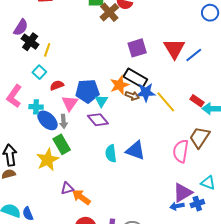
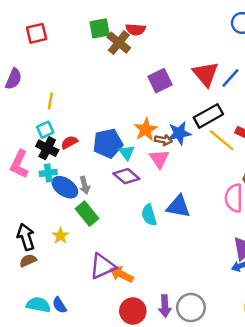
black cross: (30, 42) -> (47, 148), moved
cyan square: (39, 72) -> (45, 130), turned 32
black rectangle: (135, 78) -> (208, 116), moved, turned -50
yellow line: (166, 102) -> (222, 140), moved
pink triangle: (70, 103) -> (159, 159), moved
yellow star: (48, 160) -> (61, 236), moved, size x0.6
purple triangle: (67, 188) -> (103, 266), size x1.6

